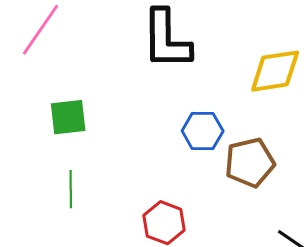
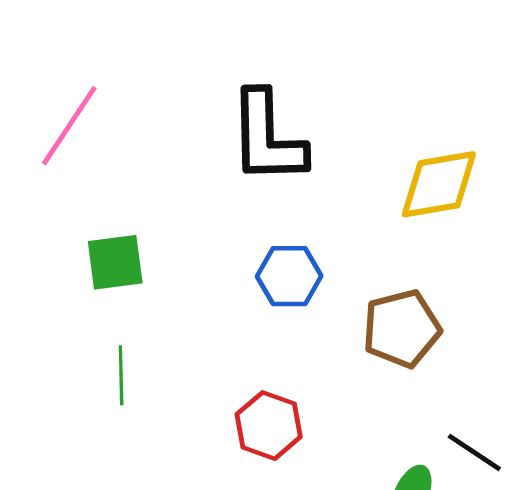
blue hexagon: (203, 131) -> (289, 276), moved

